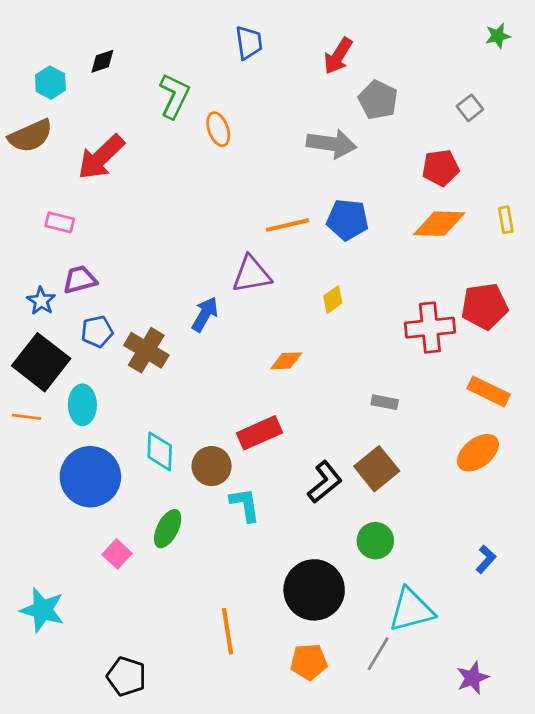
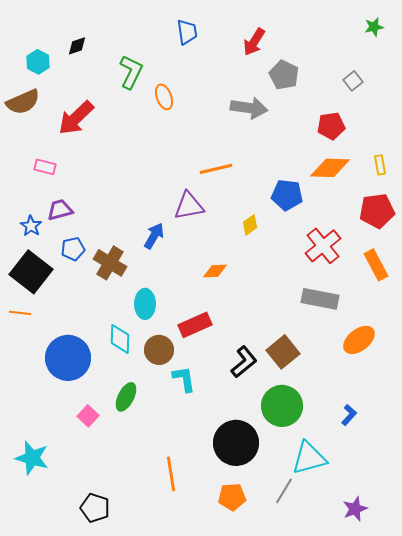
blue pentagon: (347, 220) -> (287, 195), moved
red pentagon: (485, 306) -> (377, 211), moved
red cross: (430, 328) -> (323, 246), turned -33
orange rectangle: (489, 391) -> (376, 265), moved, turned 36
gray rectangle: (385, 402) -> (320, 299), moved, size x1.8
cyan ellipse: (82, 405) -> (145, 304), moved
green circle: (375, 541) -> (282, 406), size x1.5
blue L-shape: (486, 559) -> (349, 415), moved

